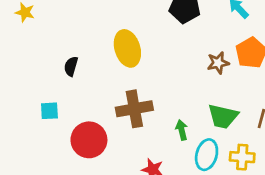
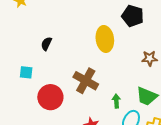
yellow ellipse: (127, 48) -> (105, 39), moved
brown cross: (134, 109) -> (86, 81), turned 30

